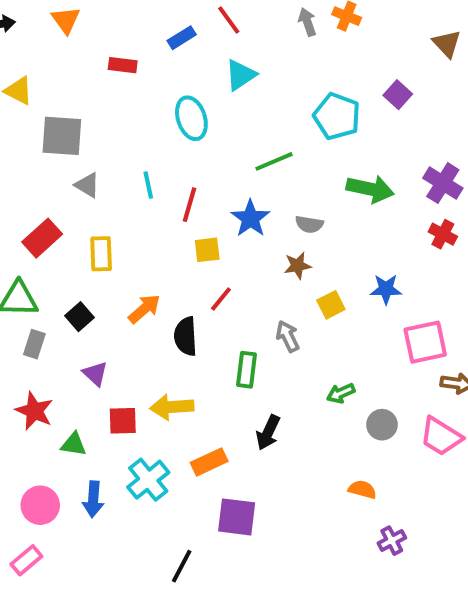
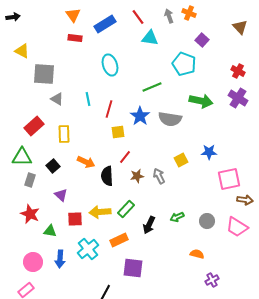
orange triangle: (66, 20) -> (73, 15), moved
red line: (229, 20) -> (138, 17), moved
blue rectangle: (182, 38) -> (105, 24), size x1.5
cyan triangle: (241, 75) -> (150, 38), moved, turned 42
purple square: (398, 95) -> (202, 40), moved
gray semicircle: (309, 224) -> (170, 119), size x1.6
red cross: (443, 234) -> (238, 71), moved
brown star: (298, 266) -> (137, 176), moved
orange arrow: (144, 309) -> (86, 162), turned 66
green rectangle: (246, 370) -> (126, 209), moved, turned 36
green arrow: (341, 393) -> (177, 217), moved

